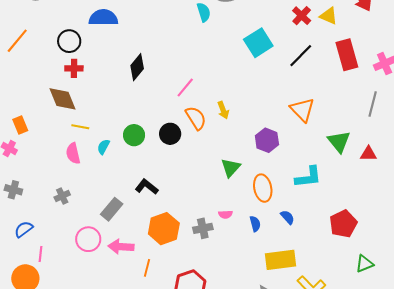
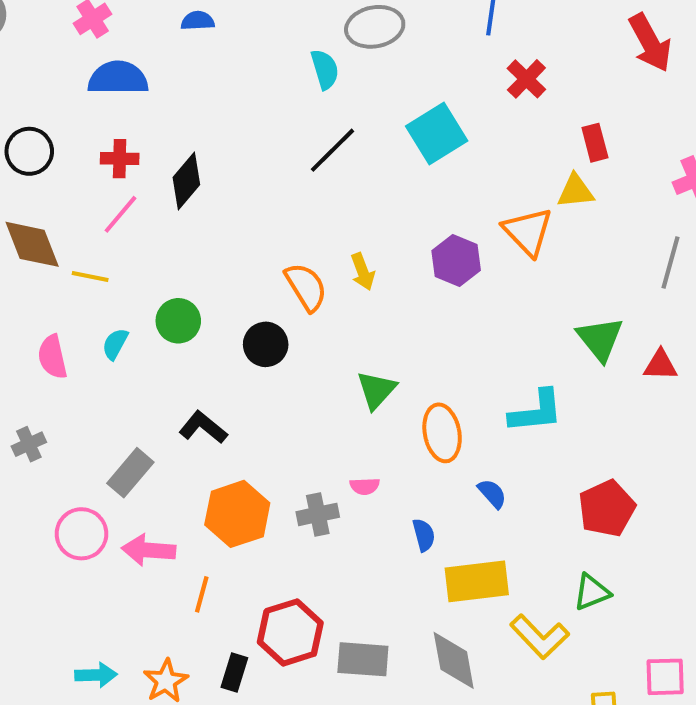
yellow triangle: (329, 16) -> (576, 191), moved, turned -30
black circle: (69, 41) -> (29, 151), moved
red rectangle: (347, 55) -> (595, 143), moved, size x0.6
black line: (301, 56) -> (333, 150), moved
red cross: (74, 68) -> (120, 159), moved
pink line: (185, 87) -> (121, 214), moved
orange triangle: (302, 110) -> (528, 232), moved
yellow line: (80, 127) -> (90, 276), moved
black circle: (170, 134) -> (266, 344), moved
purple hexagon: (267, 140) -> (456, 260), moved
blue semicircle: (255, 224) -> (424, 535), moved
green triangle: (364, 264) -> (592, 592), moved

